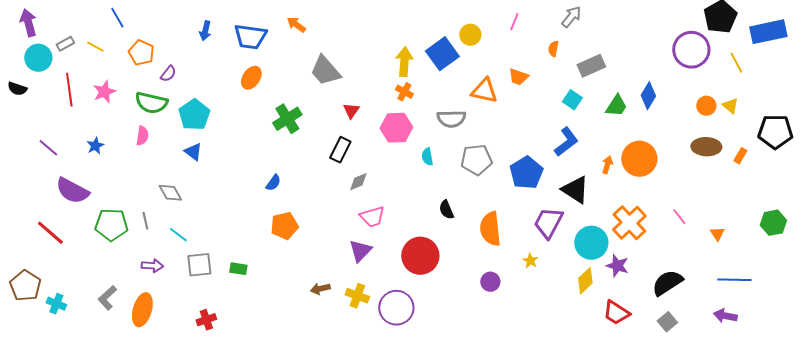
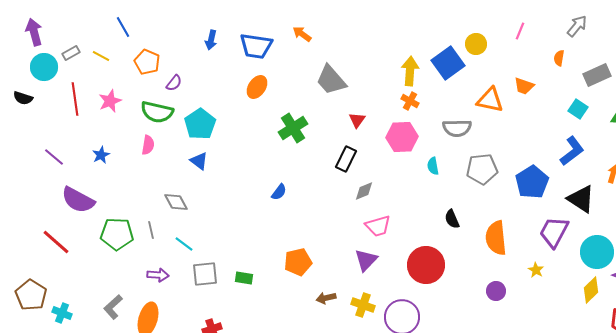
orange pentagon: (284, 226) -> (298, 262), moved

